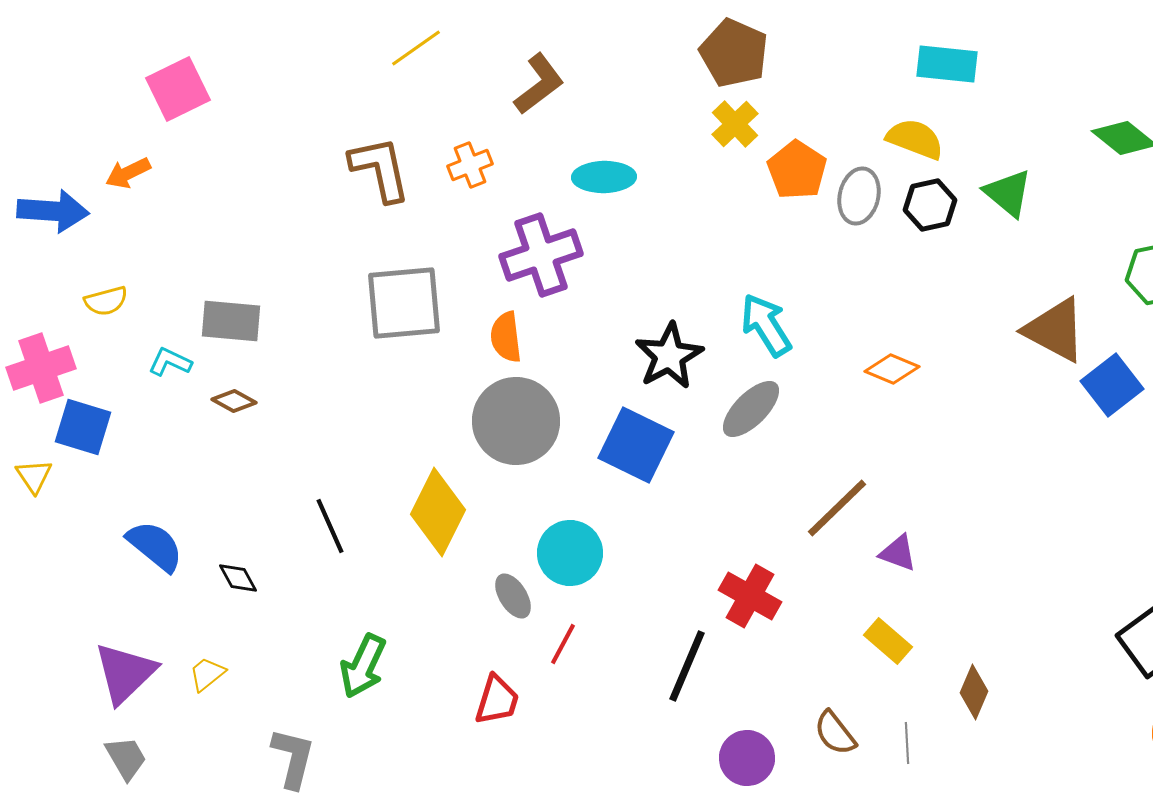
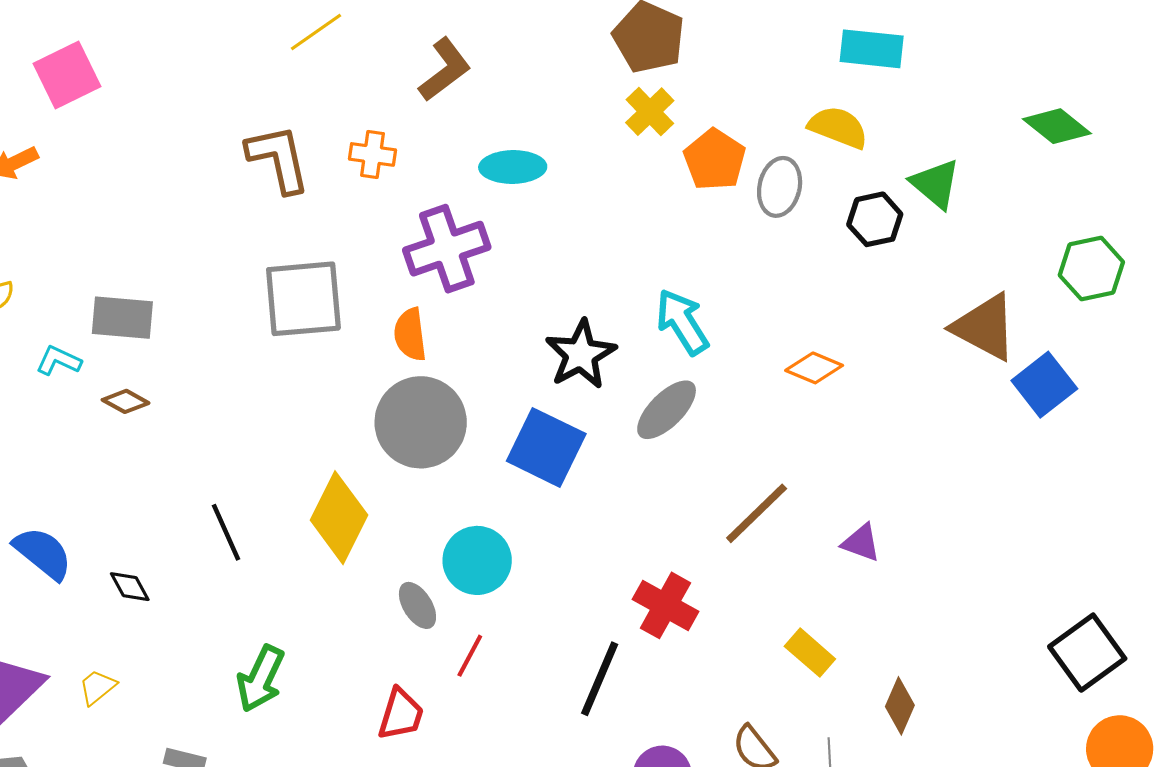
orange cross: (470, 165) -> (373, 154), turned 30
black hexagon: (930, 205) -> (875, 219), moved
purple triangle: (898, 553) -> (861, 543), moved

